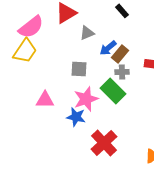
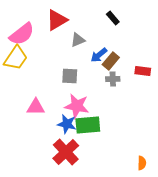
green rectangle: (113, 91) -> (88, 125), moved, turned -50
pink star: (86, 99) -> (77, 106), turned 30
red cross: (104, 143) -> (66, 152), moved

